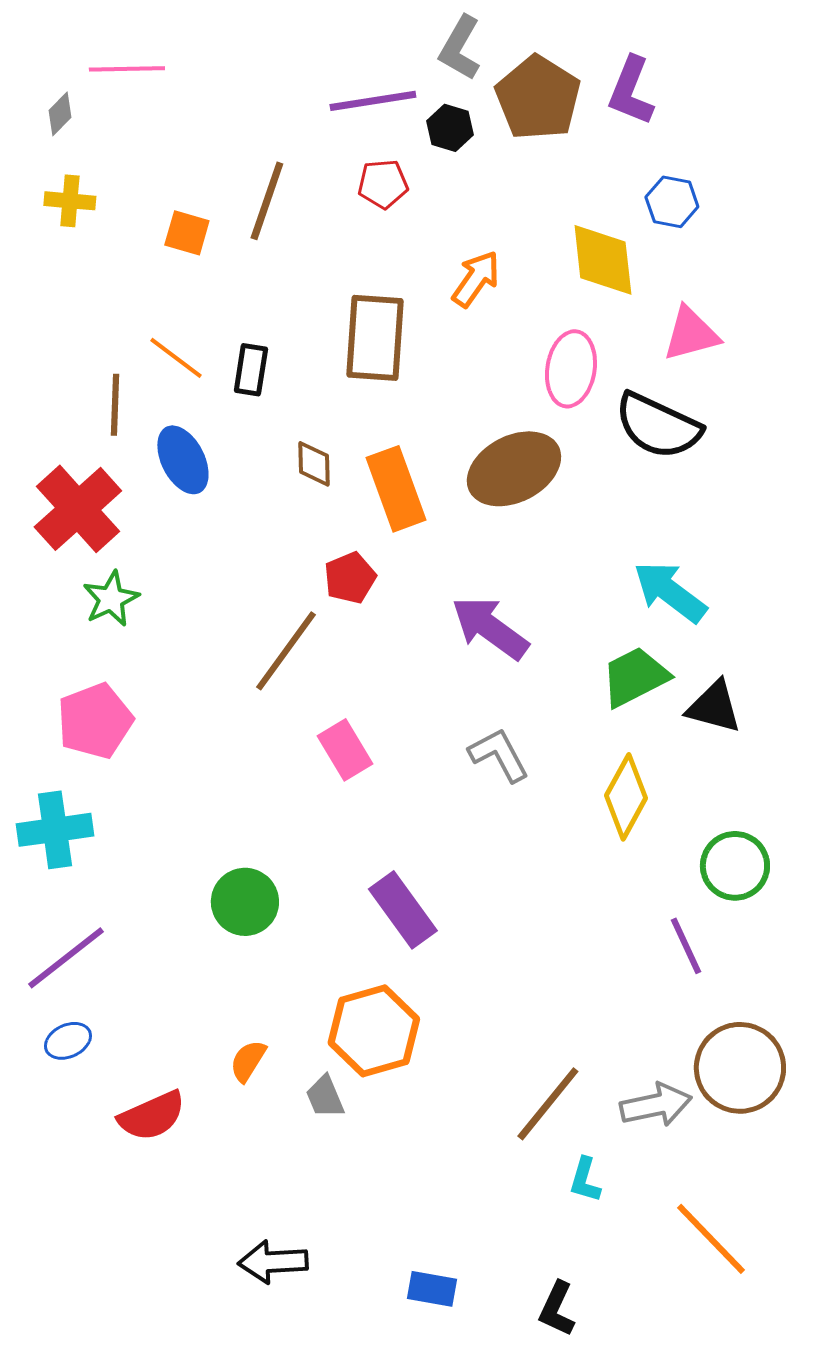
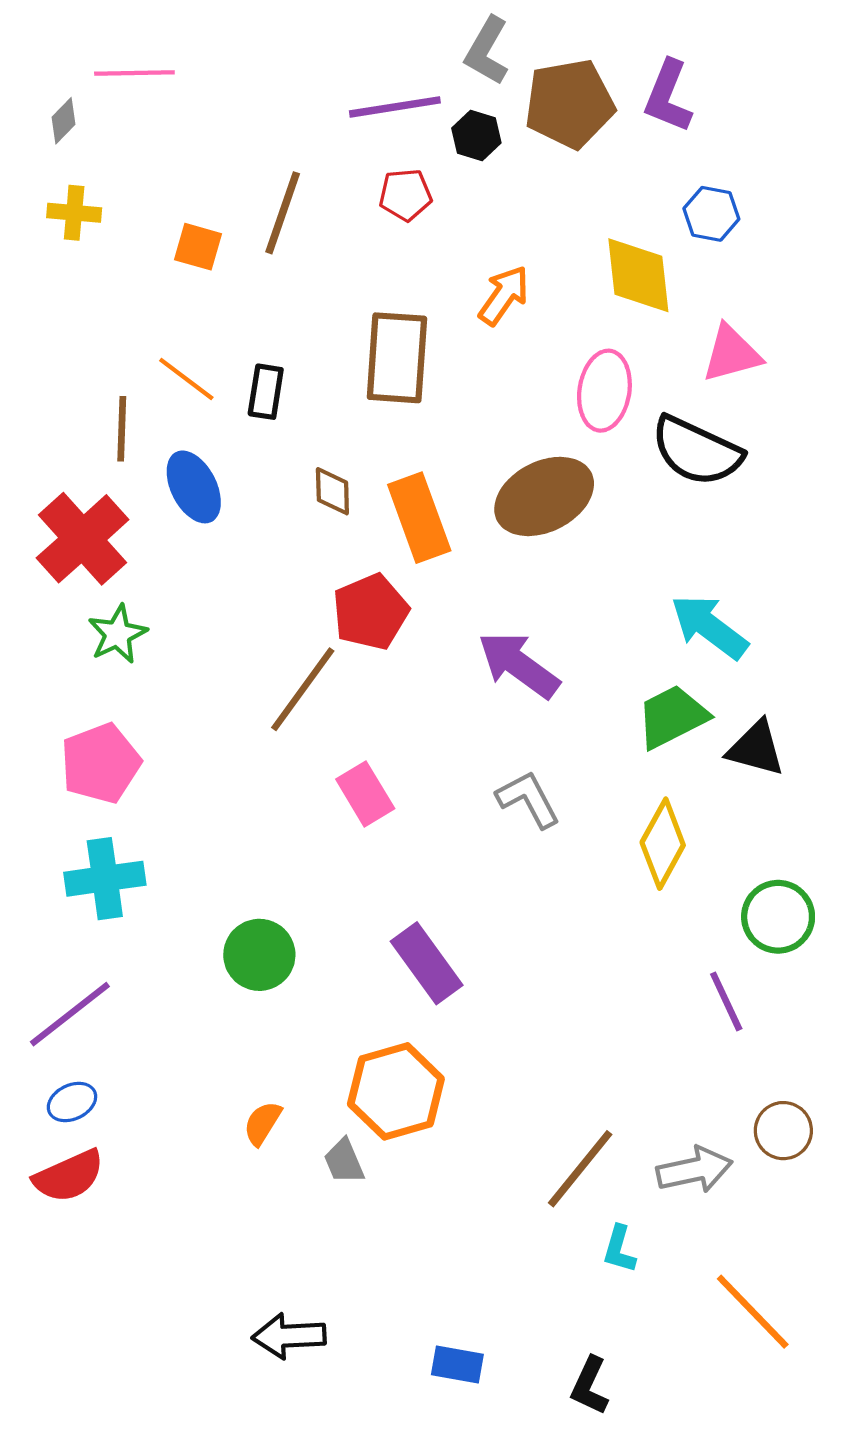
brown pentagon: (538, 98) -> (570, 104), turned 30
red pentagon: (350, 578) -> (371, 612), size x1.4
cyan cross: (55, 830) -> (105, 879), moved
brown circle: (740, 1068) -> (783, 1131), size x0.6
red semicircle: (152, 1116) -> (69, 1176), moved

